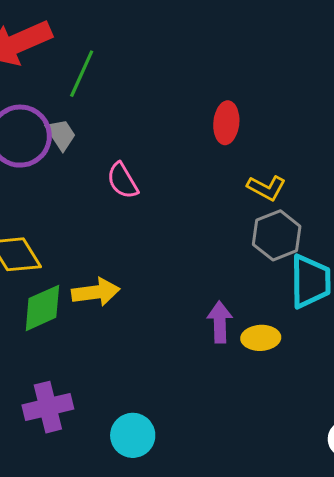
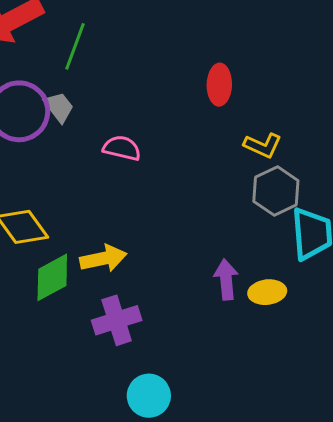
pink semicircle: (122, 181) -> (122, 148), turned 138
purple cross: (48, 407) -> (117, 320), moved

